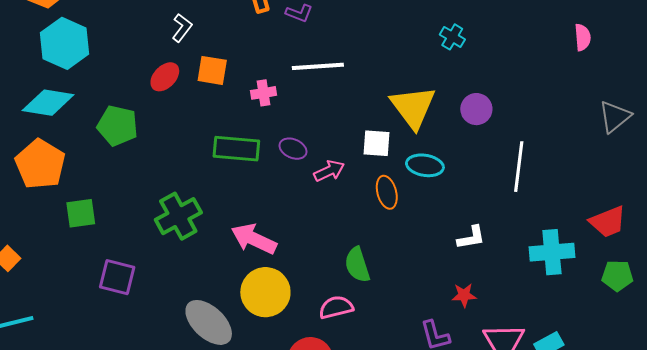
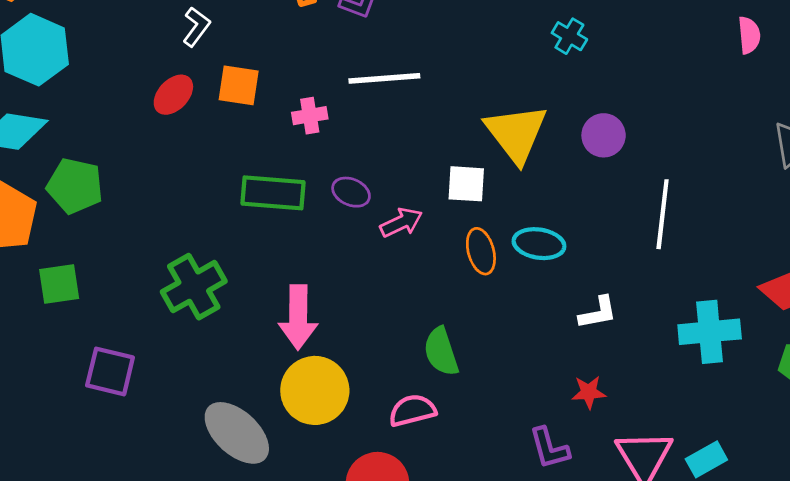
green pentagon: (117, 126) -> (75, 186), moved
cyan ellipse: (425, 165) -> (539, 244), moved
pink arrow: (254, 239) -> (298, 317), turned -114

